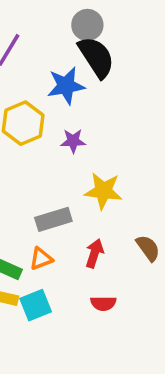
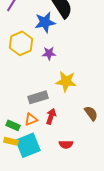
red arrow: (95, 253) -> (51, 116), moved
cyan square: (36, 305) -> (28, 145), size x1.4

